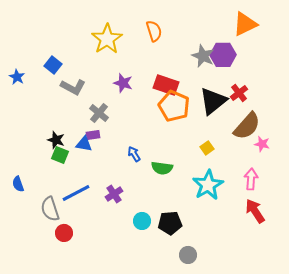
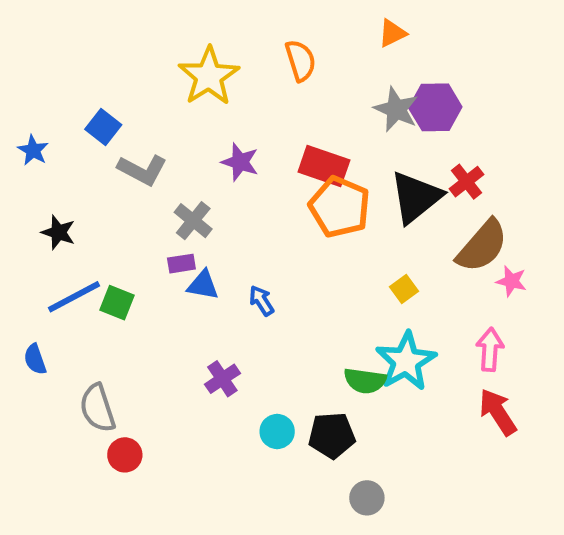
orange triangle: (245, 24) -> (392, 33), moved, size x0.6
black star: (56, 140) -> (58, 232), moved
blue triangle: (84, 144) -> (203, 285), moved
green semicircle: (162, 168) -> (365, 381), moved
blue line: (76, 193) -> (74, 297), moved

